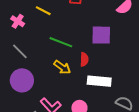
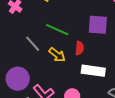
gray line: (20, 51) -> (33, 44), moved
purple circle: (22, 80) -> (18, 79), moved

